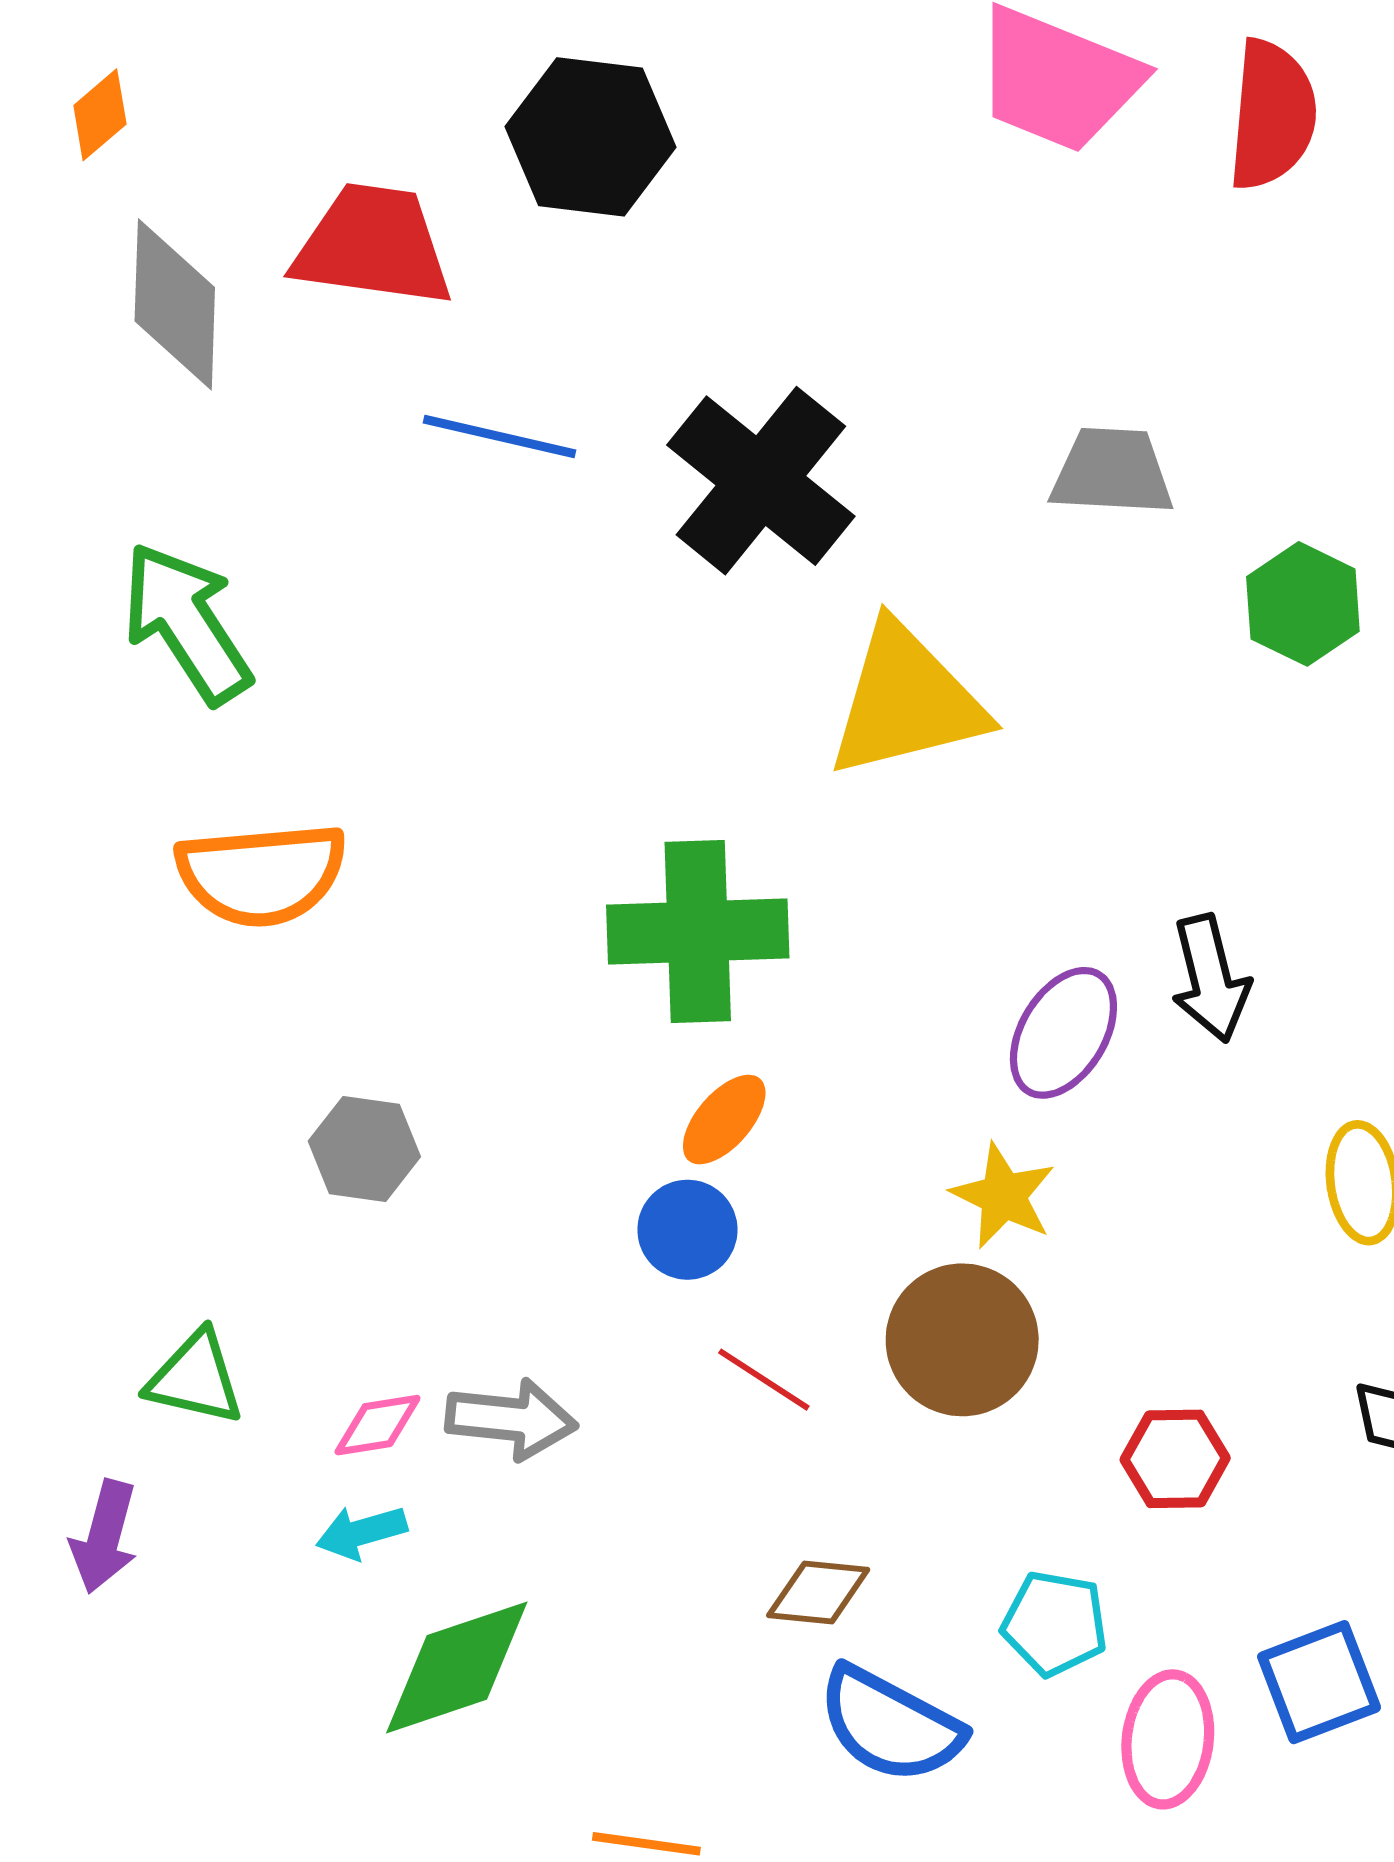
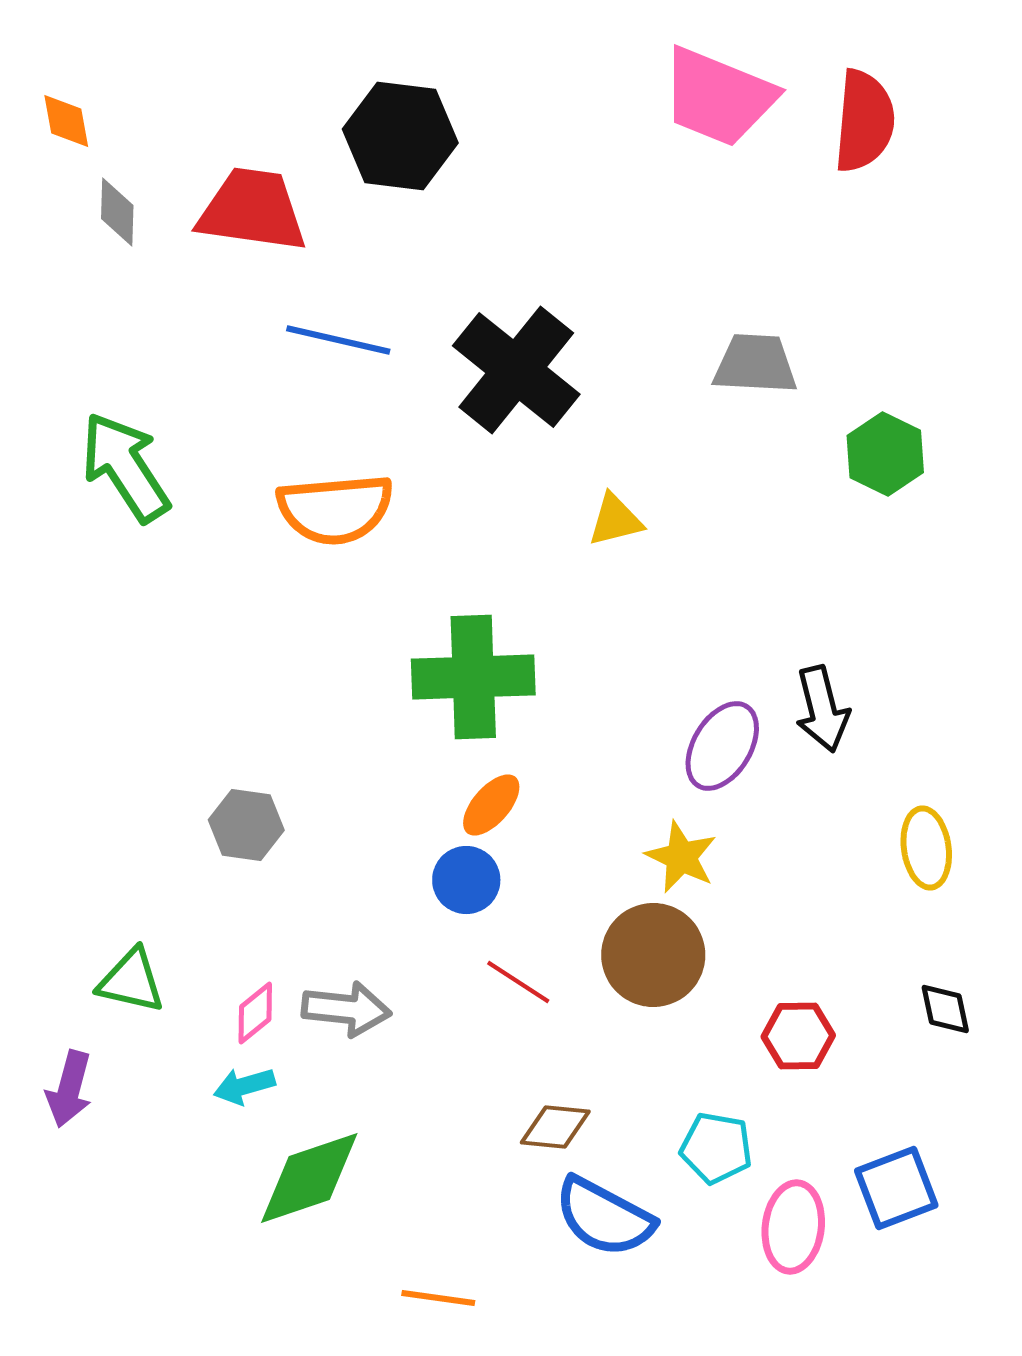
orange diamond: (100, 115) -> (66, 121), turned -60
gray diamond: (175, 304) -> (117, 212), moved, size x0.6
yellow triangle: (906, 701) -> (615, 520), size x0.5
orange semicircle: (261, 874) -> (335, 509), moved
pink diamond: (378, 1425) -> (255, 1013), turned -30

